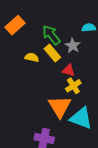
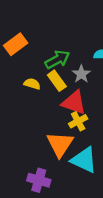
green arrow: (51, 35) -> (57, 59), turned 95
red triangle: (69, 70) -> (74, 103), size x1.6

